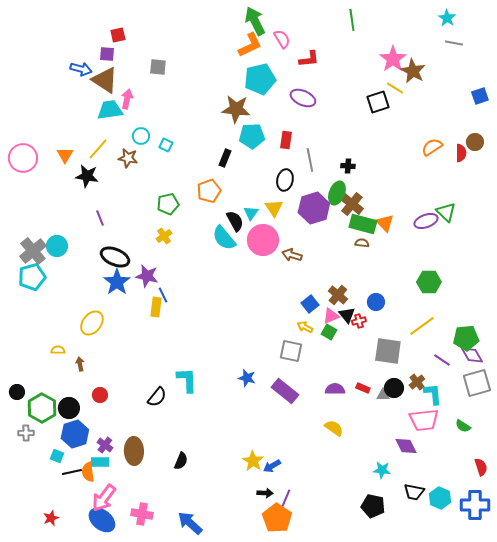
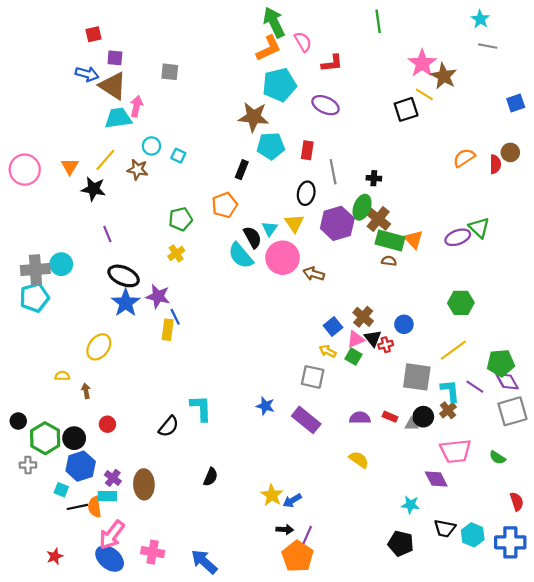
red square: (118, 35) -> (93, 34), moved
gray cross: (33, 251) -> (35, 270), turned 36
cyan L-shape: (433, 394) -> (450, 391), moved
black semicircle: (181, 461) -> (211, 477), moved

